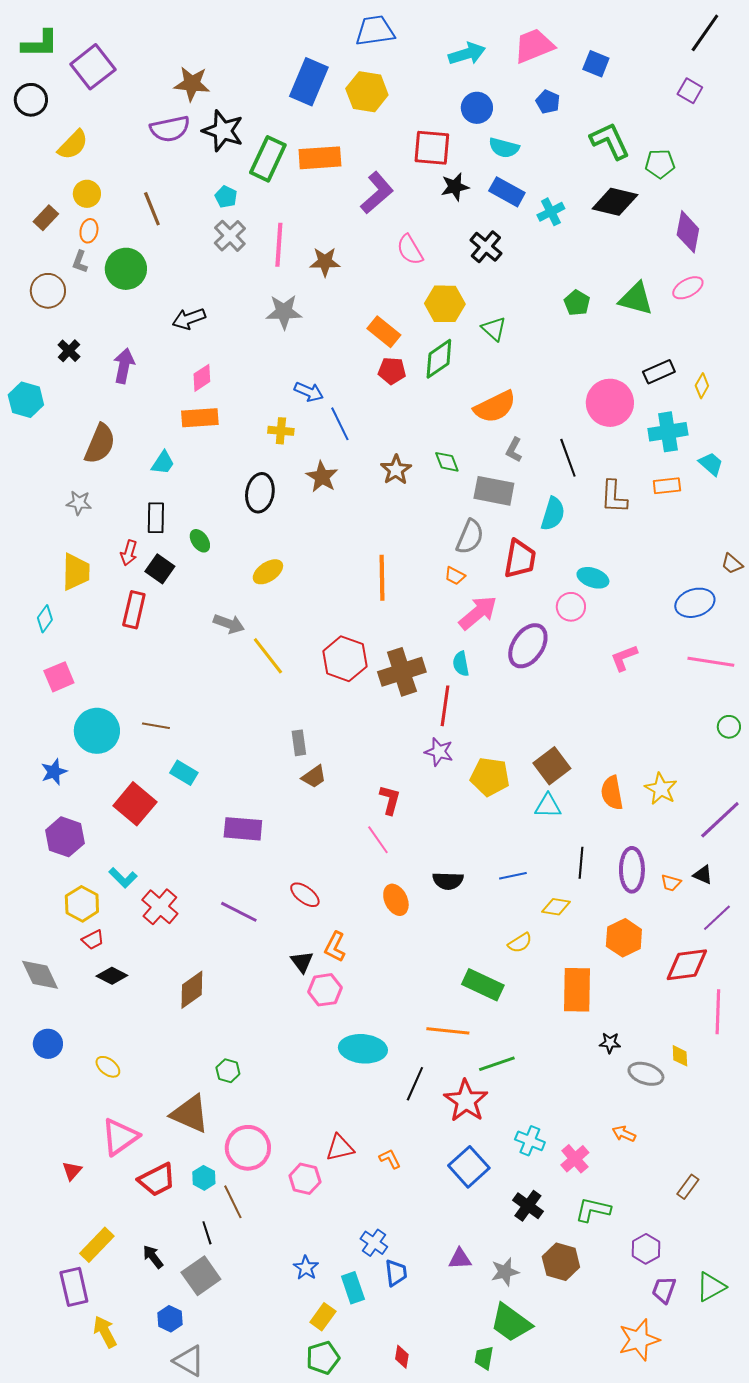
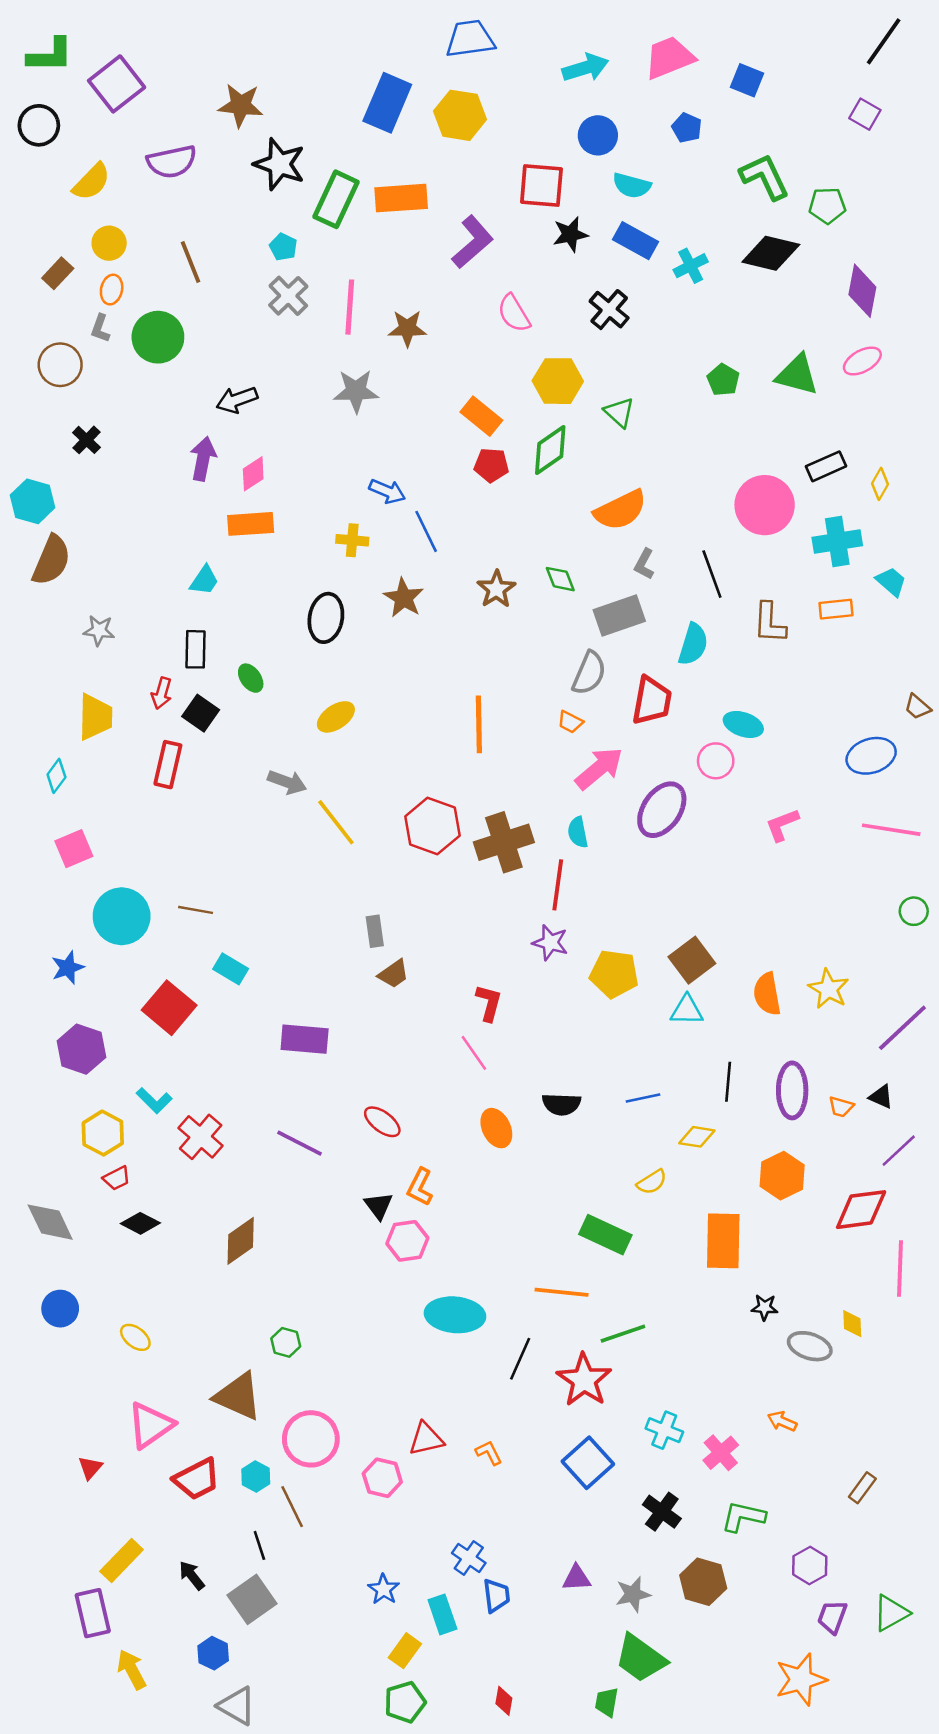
purple semicircle: (170, 129) -> (172, 162), moved
purple arrow: (124, 366) -> (203, 459), moved
brown semicircle: (100, 444) -> (51, 560), moved
gray rectangle: (494, 491) -> (619, 615), turned -30

